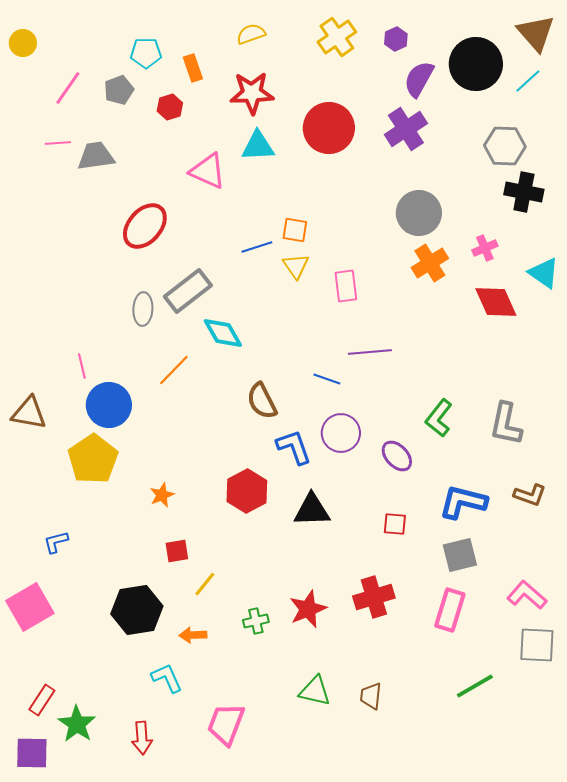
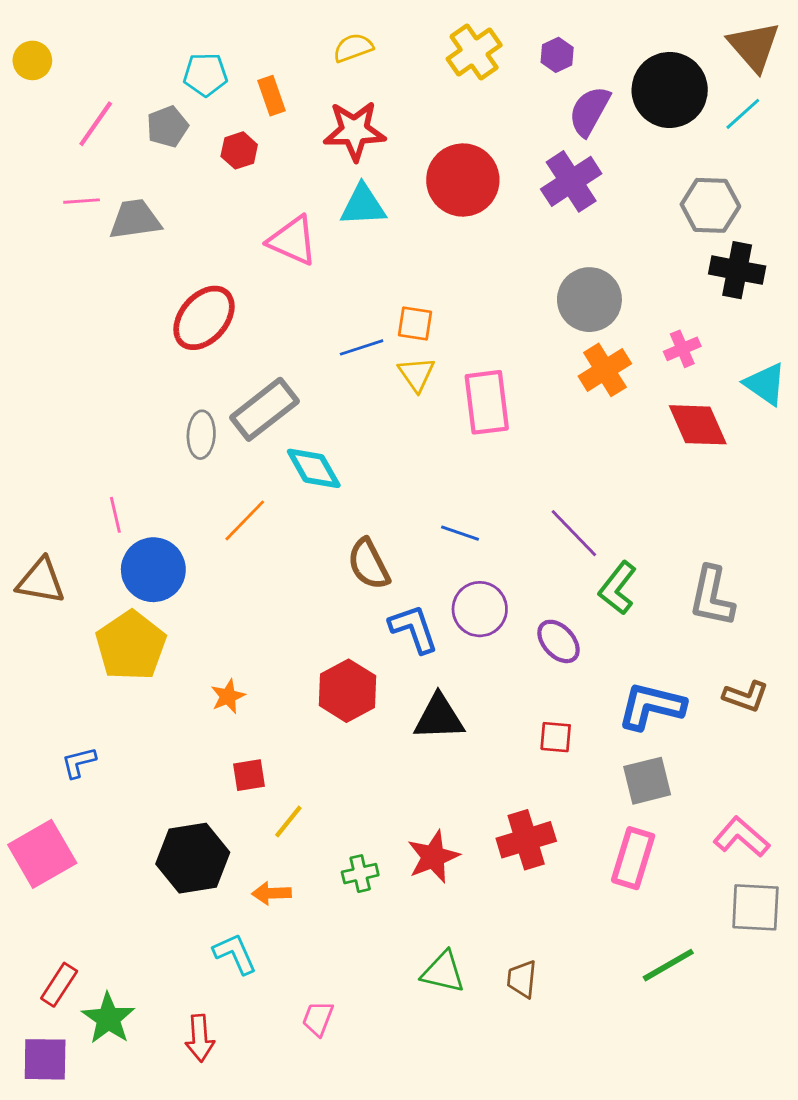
pink rectangle: (346, 286) -> (487, 402), size x1.4
purple line: (370, 352) -> (574, 533), moved, turned 51
pink trapezoid: (226, 724) -> (318, 1018), size x0.6

